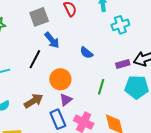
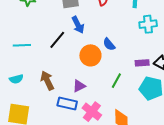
orange circle: (60, 79) -> (90, 55), moved
brown arrow: (34, 101) -> (47, 80), turned -96
blue rectangle: (58, 119) -> (67, 103), turned -66

